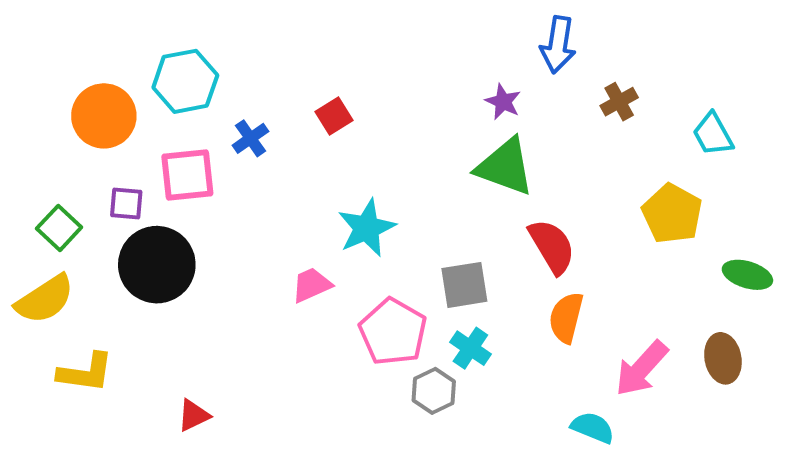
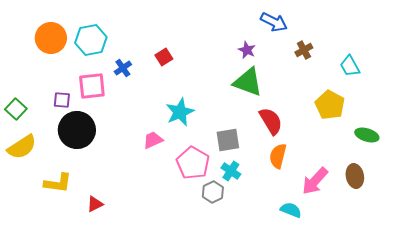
blue arrow: (558, 45) -> (274, 22), turned -72
orange circle: (104, 116) -> (51, 38), moved
green square: (59, 228) -> (16, 109), moved
yellow L-shape: (86, 373) -> (58, 183), moved

